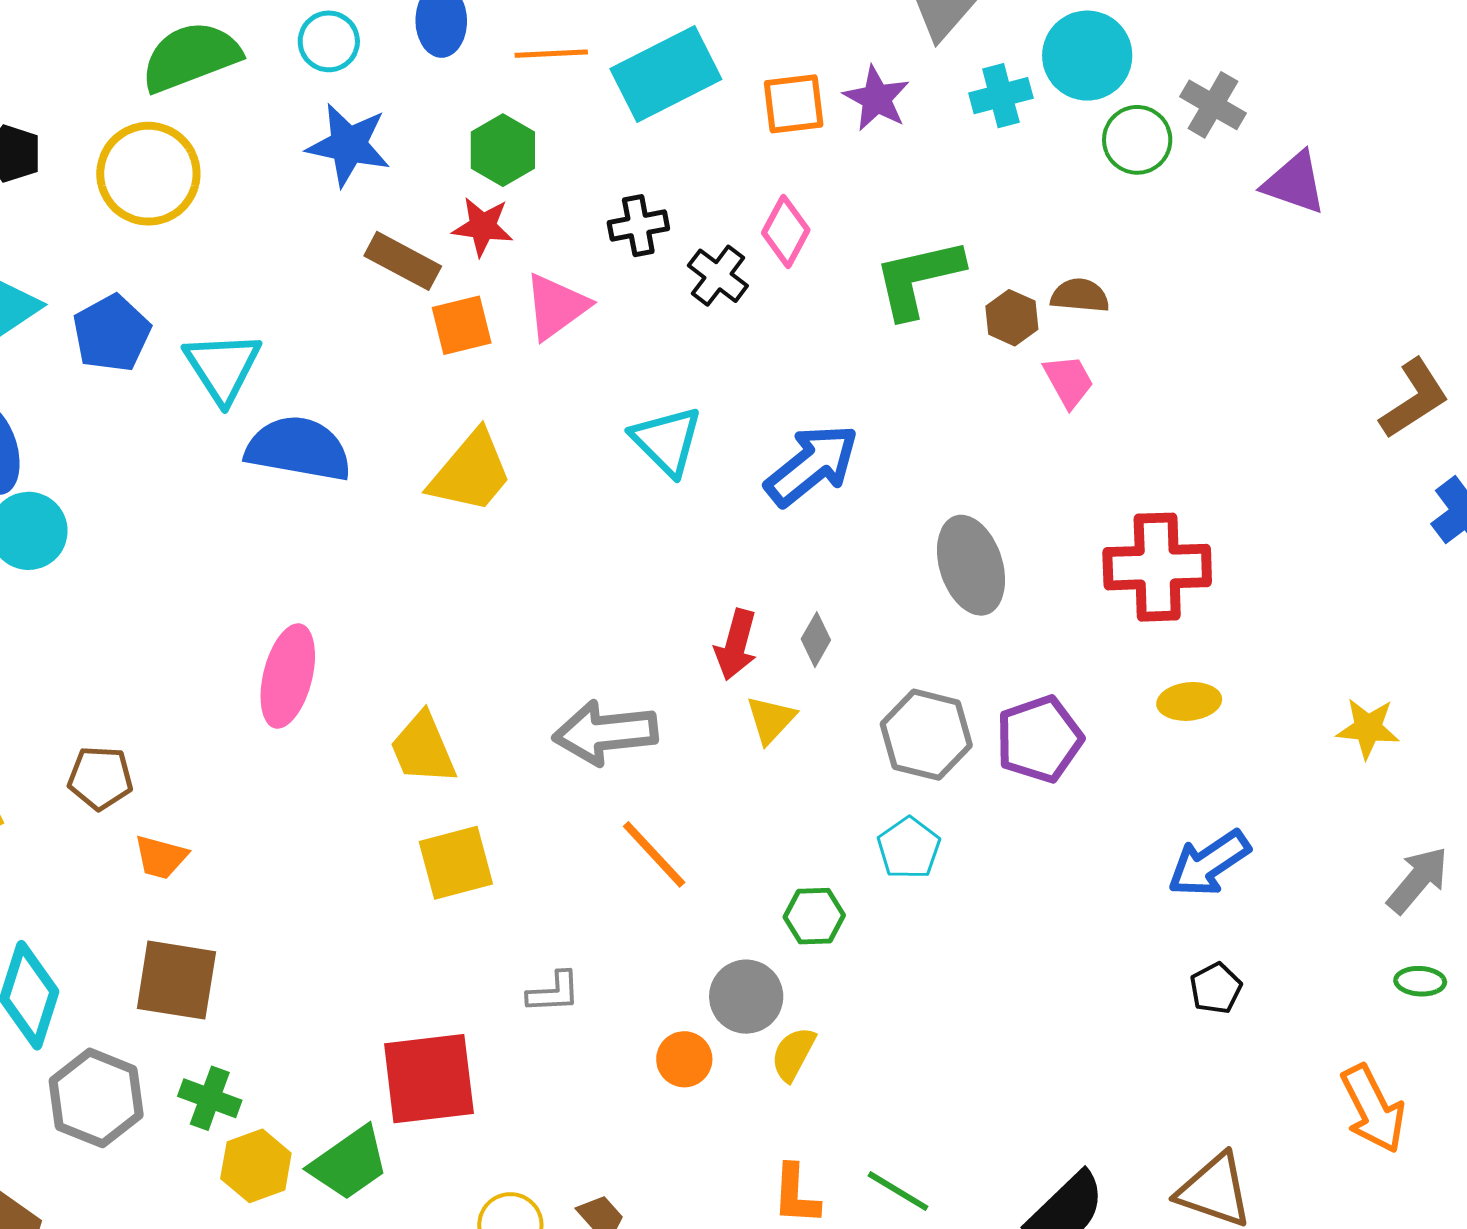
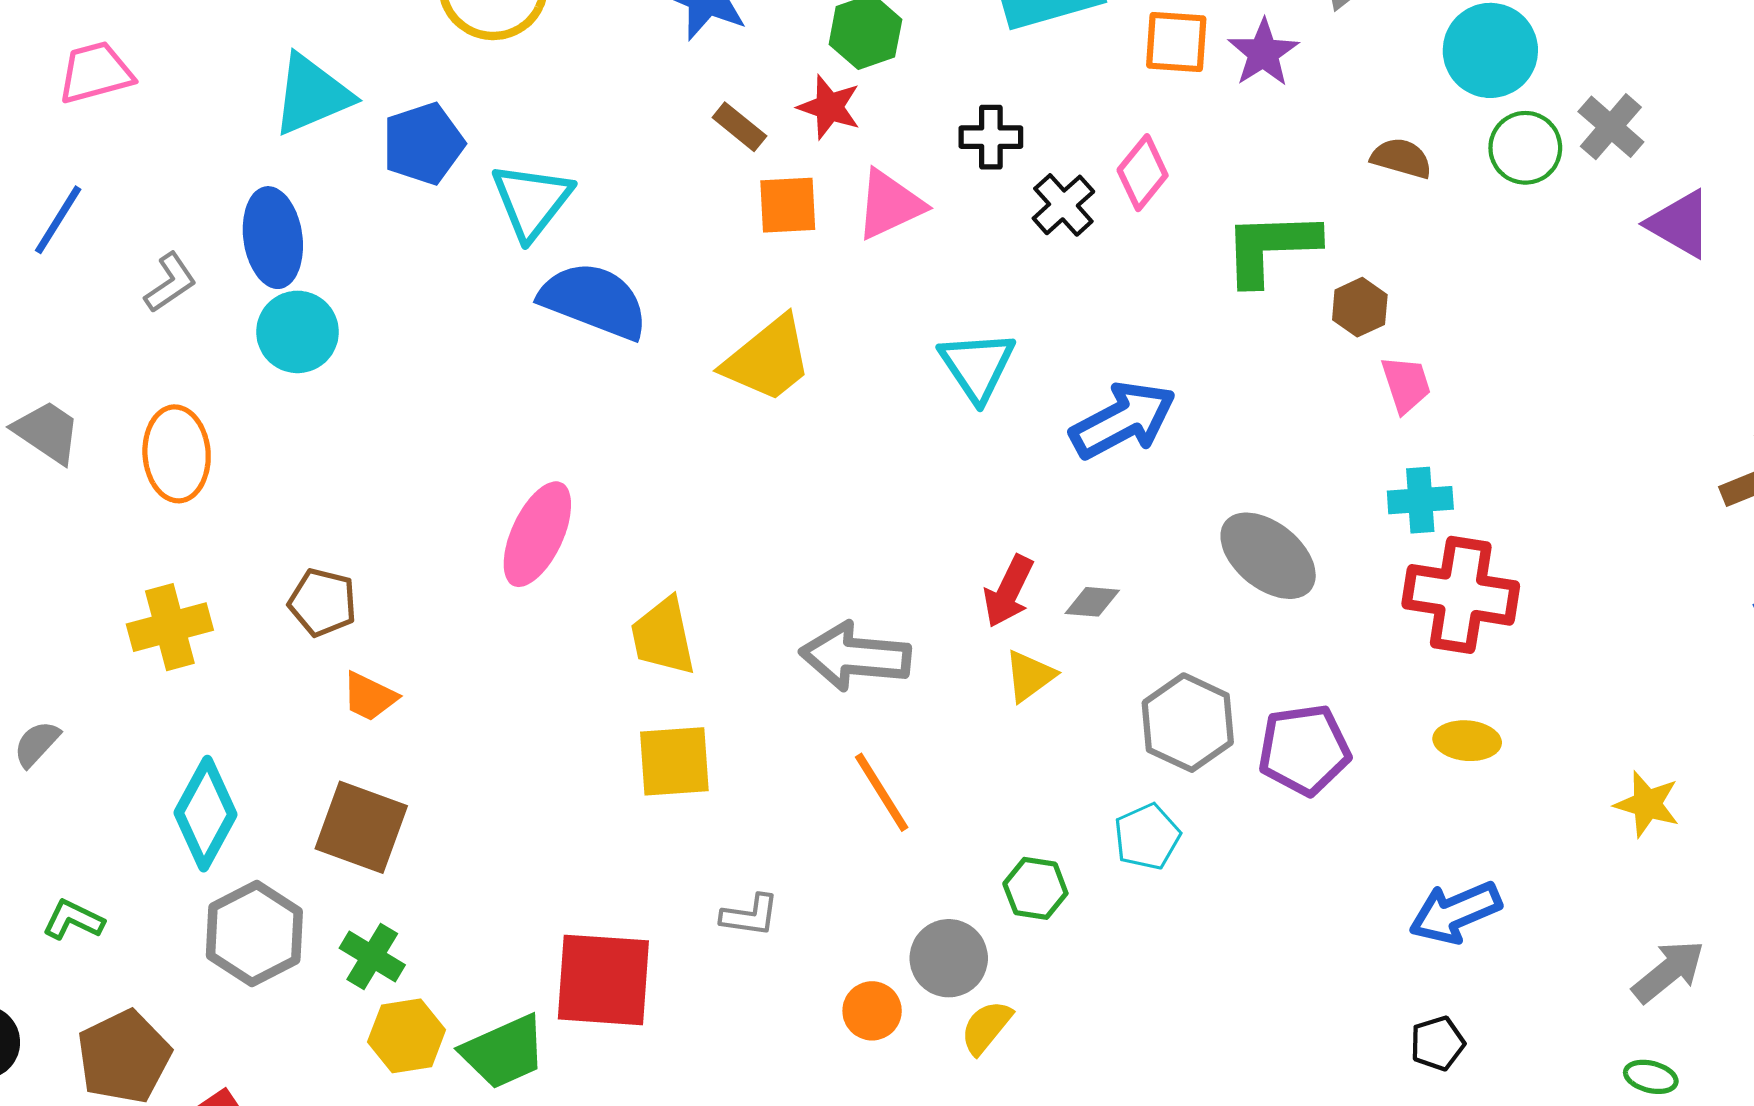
cyan cross: (1001, 96) -> (1420, 500), moved
brown rectangle: (403, 261) -> (739, 127), size x0.7
brown semicircle: (1080, 296) -> (1401, 158), moved
gray ellipse: (971, 565) -> (1268, 556), turned -44
gray diamond: (816, 640) -> (1092, 602), turned 54

